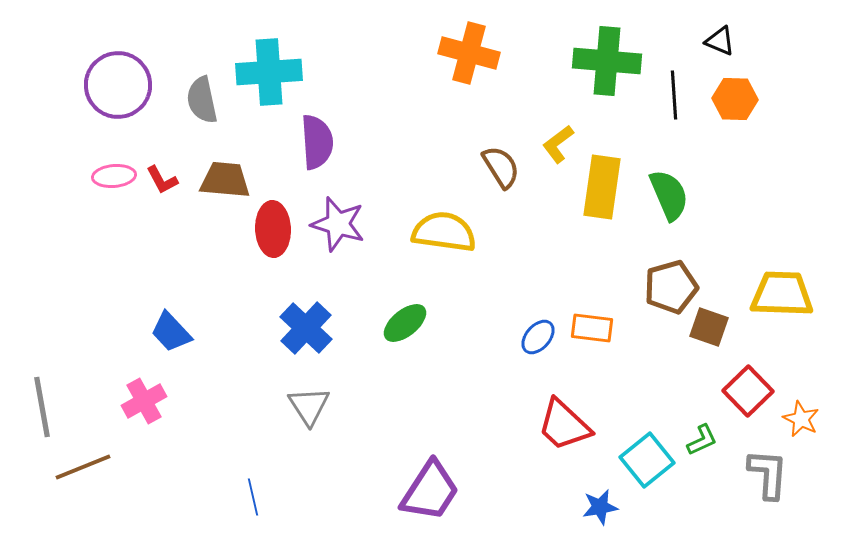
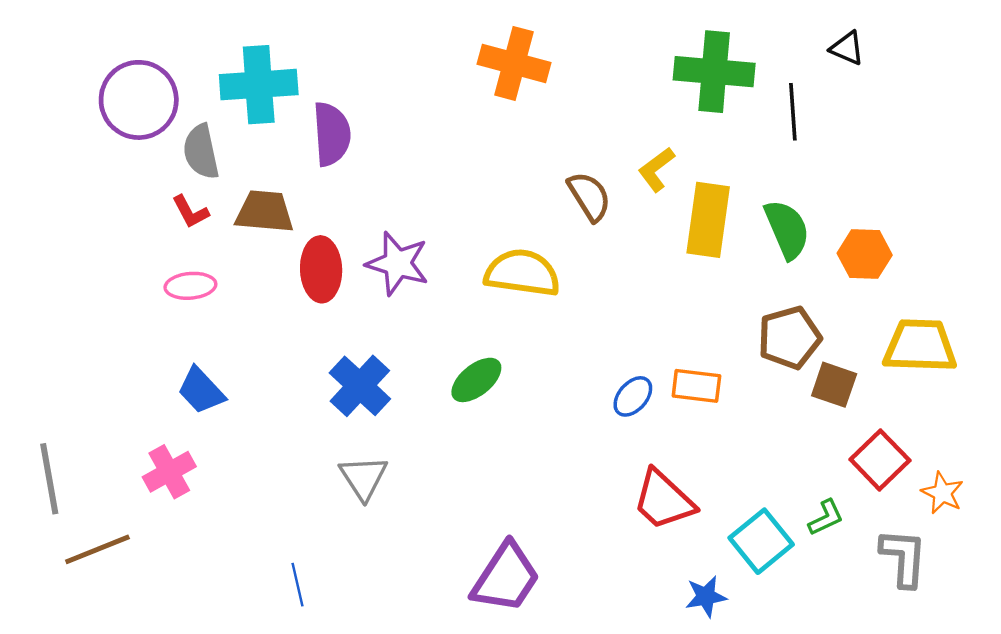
orange cross: (469, 53) -> (514, 63), moved
cyan cross: (269, 72) -> (259, 85), moved
orange hexagon: (735, 99) -> (865, 254), moved
gray semicircle: (202, 100) -> (201, 152), moved
purple semicircle: (317, 142) -> (332, 134), moved
pink ellipse: (114, 176) -> (190, 286), moved

